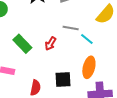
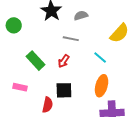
gray line: (71, 28) -> (71, 39), moved
black square: (63, 80) -> (64, 90), moved

